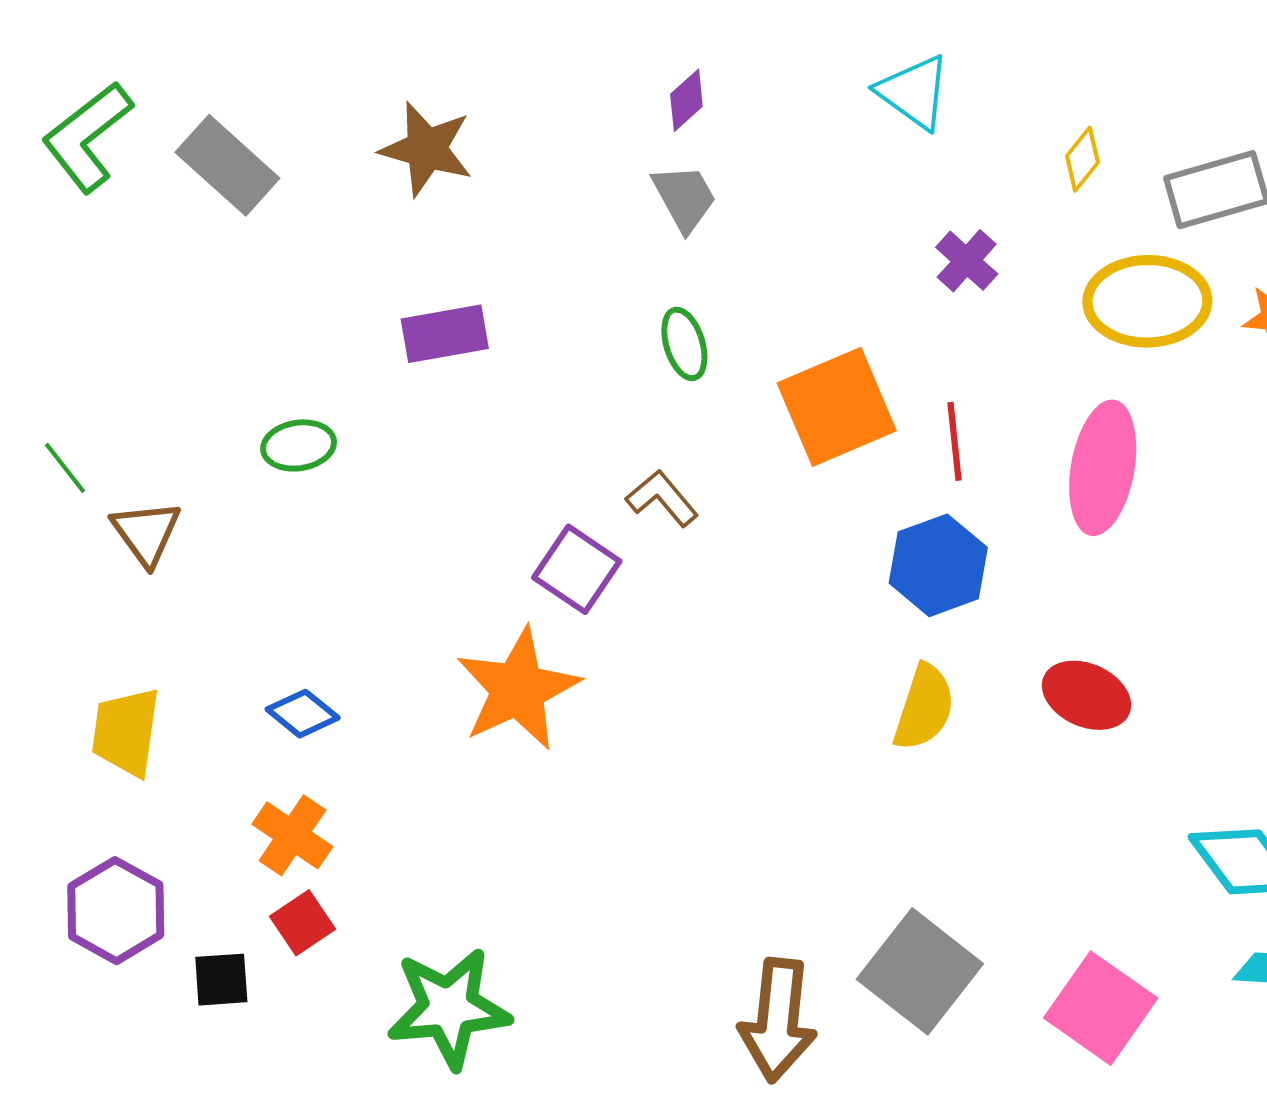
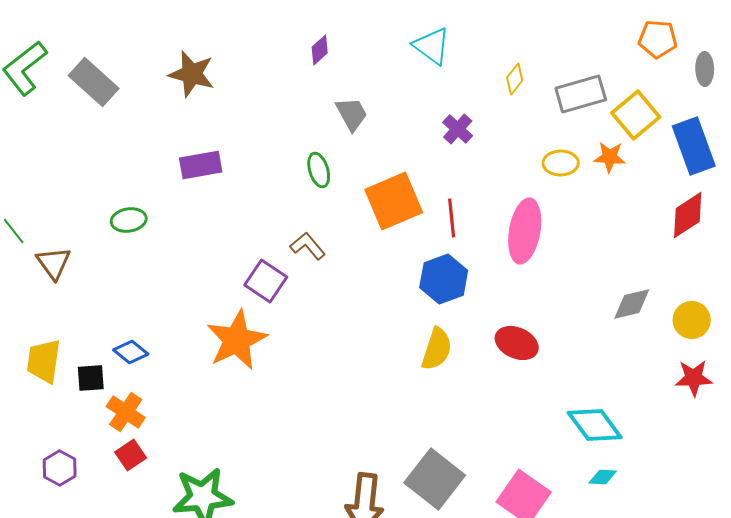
gray trapezoid: (684, 198) -> (352, 114), moved
yellow ellipse: (1147, 301) -> (561, 163), moved, size x0.6
purple hexagon: (116, 911) -> (60, 468), moved, size x0.7
black square: (221, 980) -> (91, 378), moved

